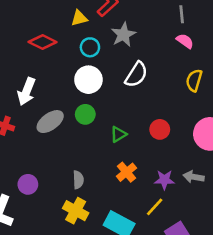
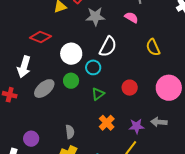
gray star: (123, 35) -> (95, 16), turned 30
pink semicircle: (185, 41) -> (131, 17), moved
red diamond: (43, 42) -> (40, 37), moved
cyan circle: (90, 47) -> (93, 67), moved
yellow semicircle: (194, 80) -> (153, 47), turned -36

